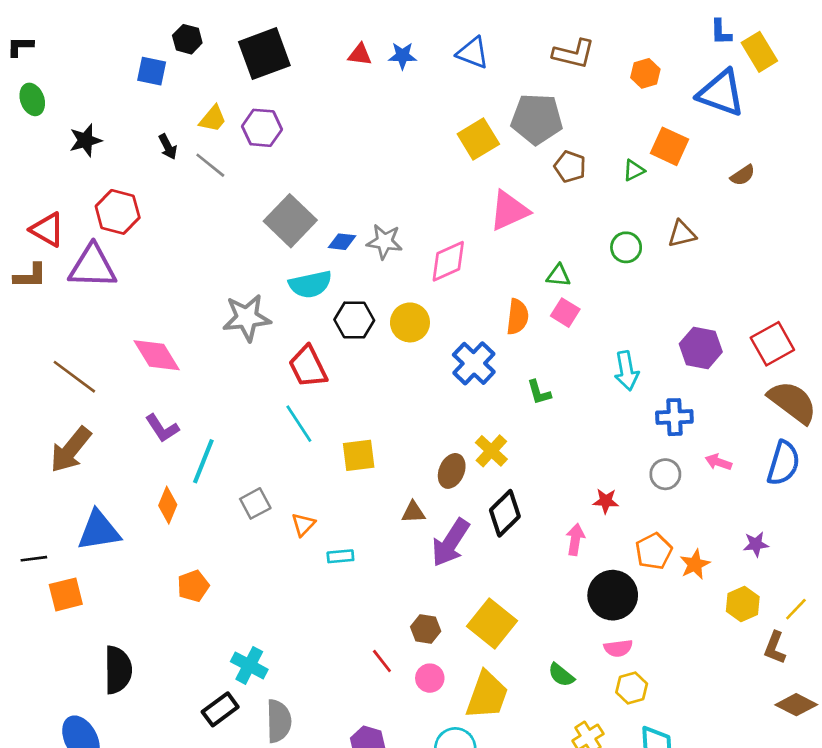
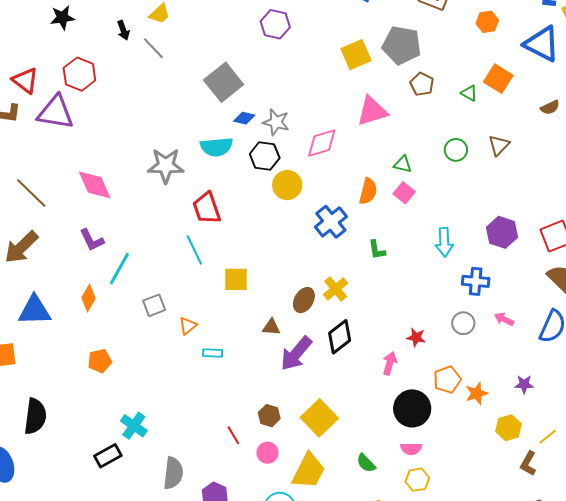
purple hexagon: (262, 128) -> (275, 24), moved
green triangle: (634, 170) -> (469, 93), turned 48
gray square: (290, 221) -> (224, 82), moved
brown triangle: (682, 234) -> (499, 145), turned -40
black hexagon: (354, 320) -> (265, 156), moved
gray semicircle: (279, 721) -> (173, 473), moved

